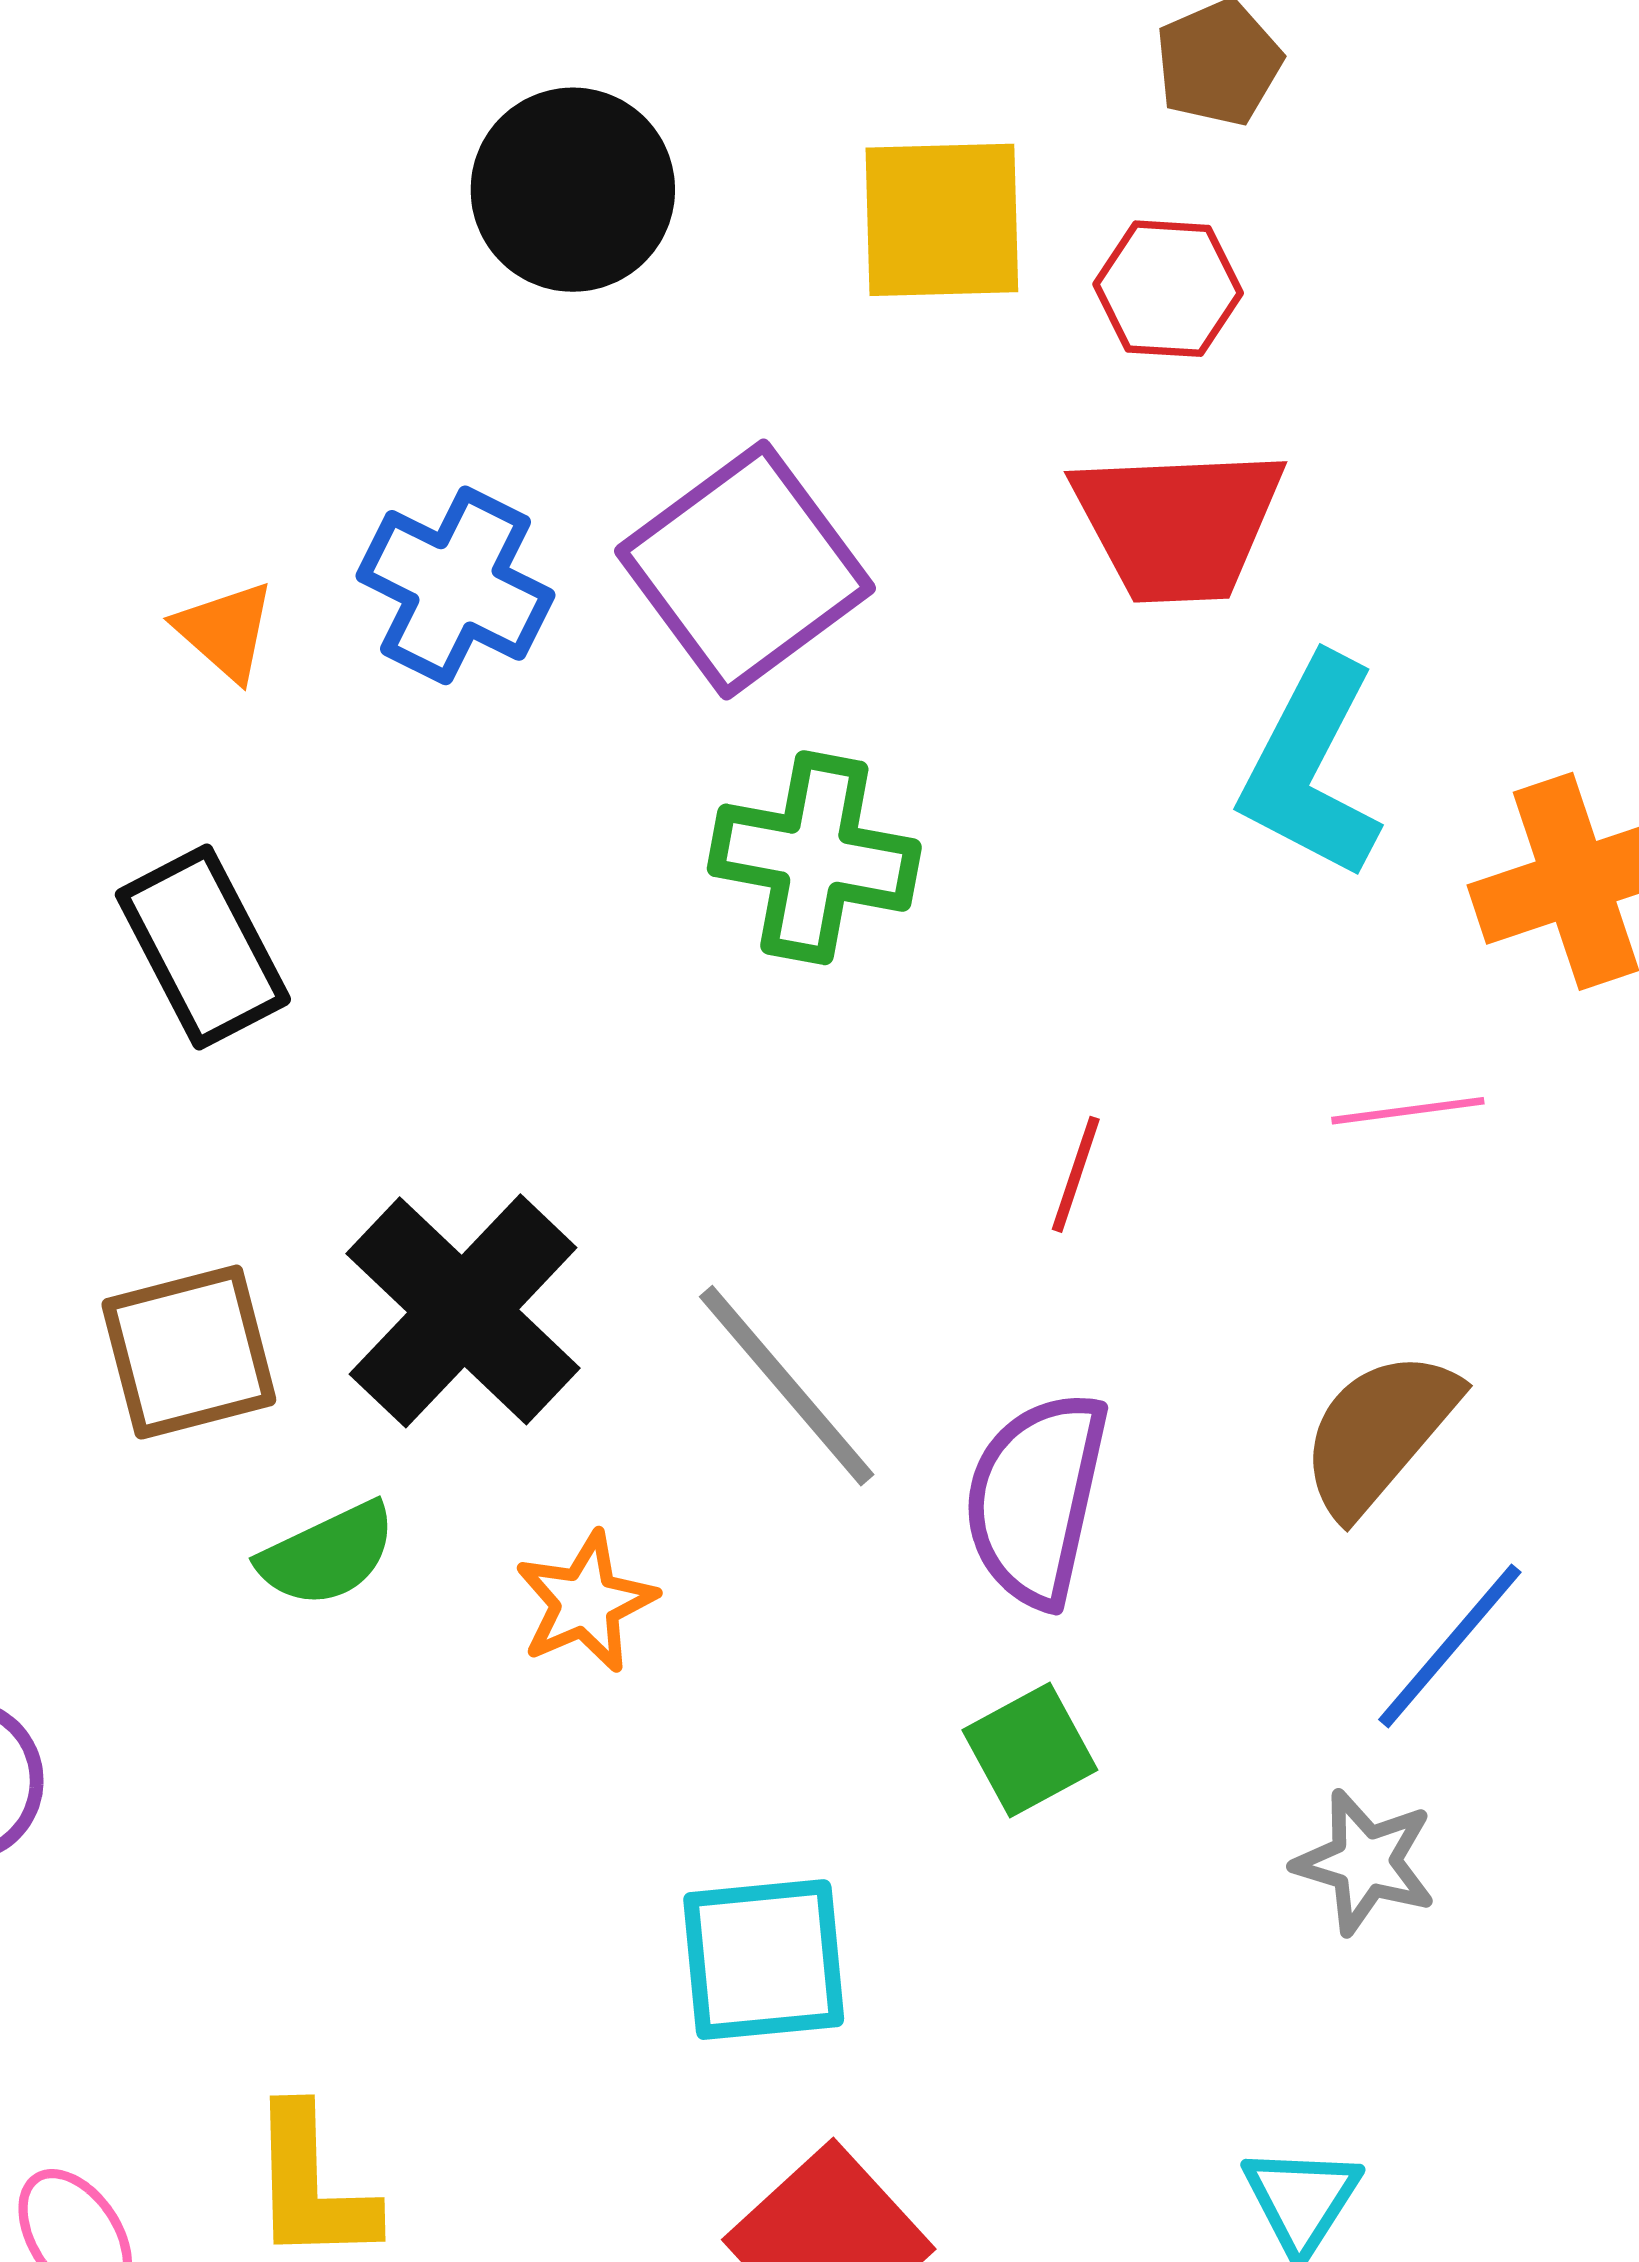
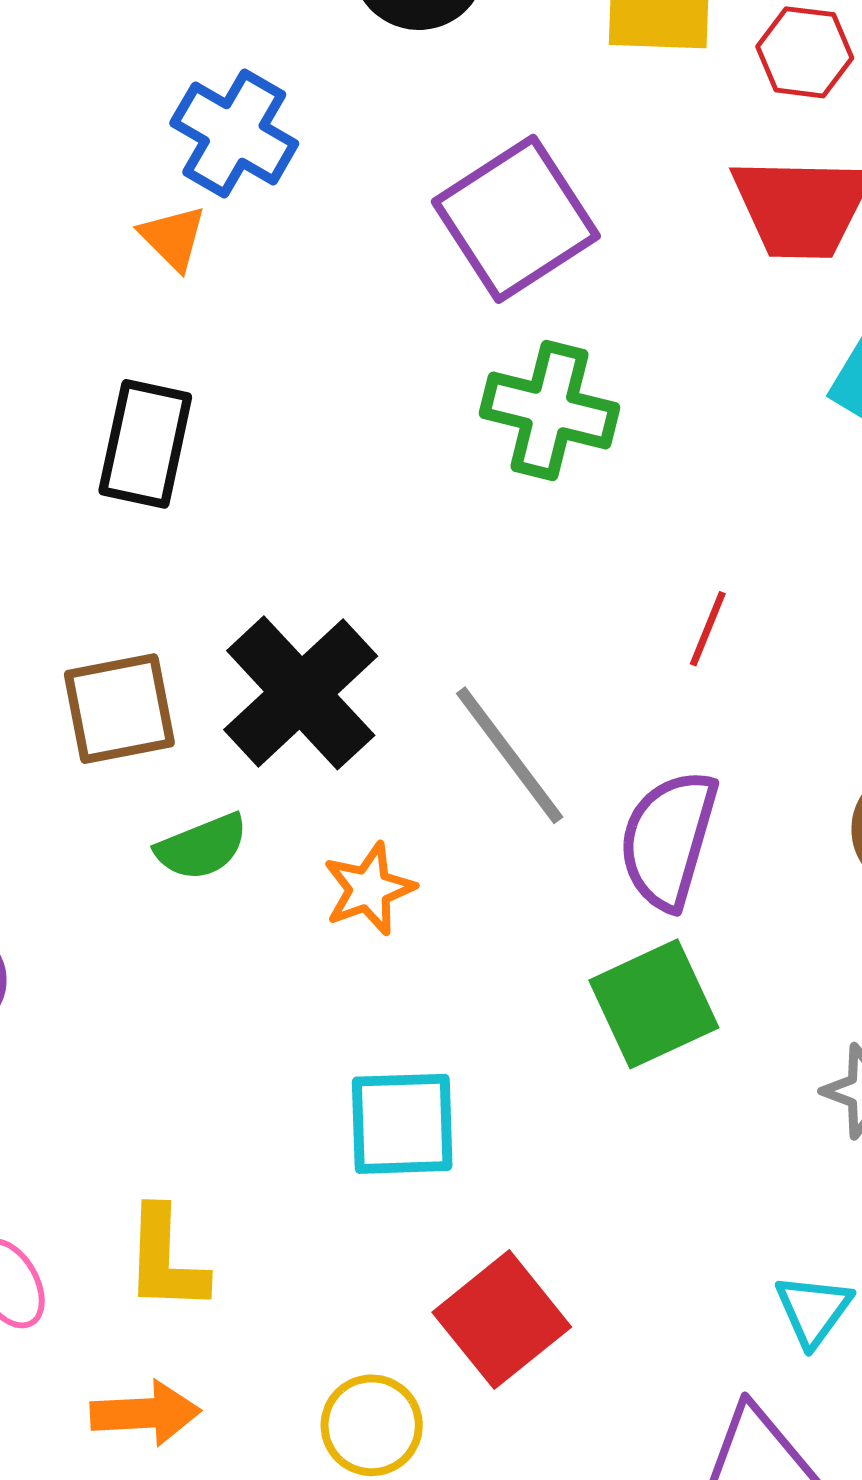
blue cross: (456, 585) -> (234, 133), moved
black rectangle: (203, 947) -> (145, 444), turned 36
green square: (1030, 1750) -> (654, 1004), size x1.5
cyan square: (764, 1960) -> (402, 1124), moved

